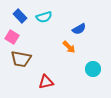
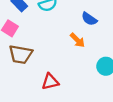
blue semicircle: (79, 29) -> (89, 19), turned 64

